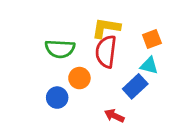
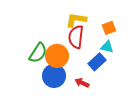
green semicircle: (60, 49) -> (38, 53), moved, turned -60
orange circle: (79, 78) -> (57, 56), size x1.5
blue circle: (57, 98) -> (54, 76), moved, size x1.5

